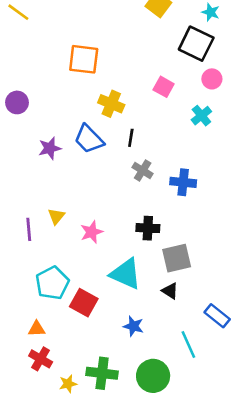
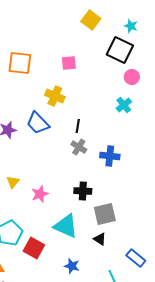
orange square: (84, 59) -> (20, 63), moved
pink square: (164, 87) -> (69, 63), moved, turned -35
black line: (131, 138) -> (78, 126), moved

